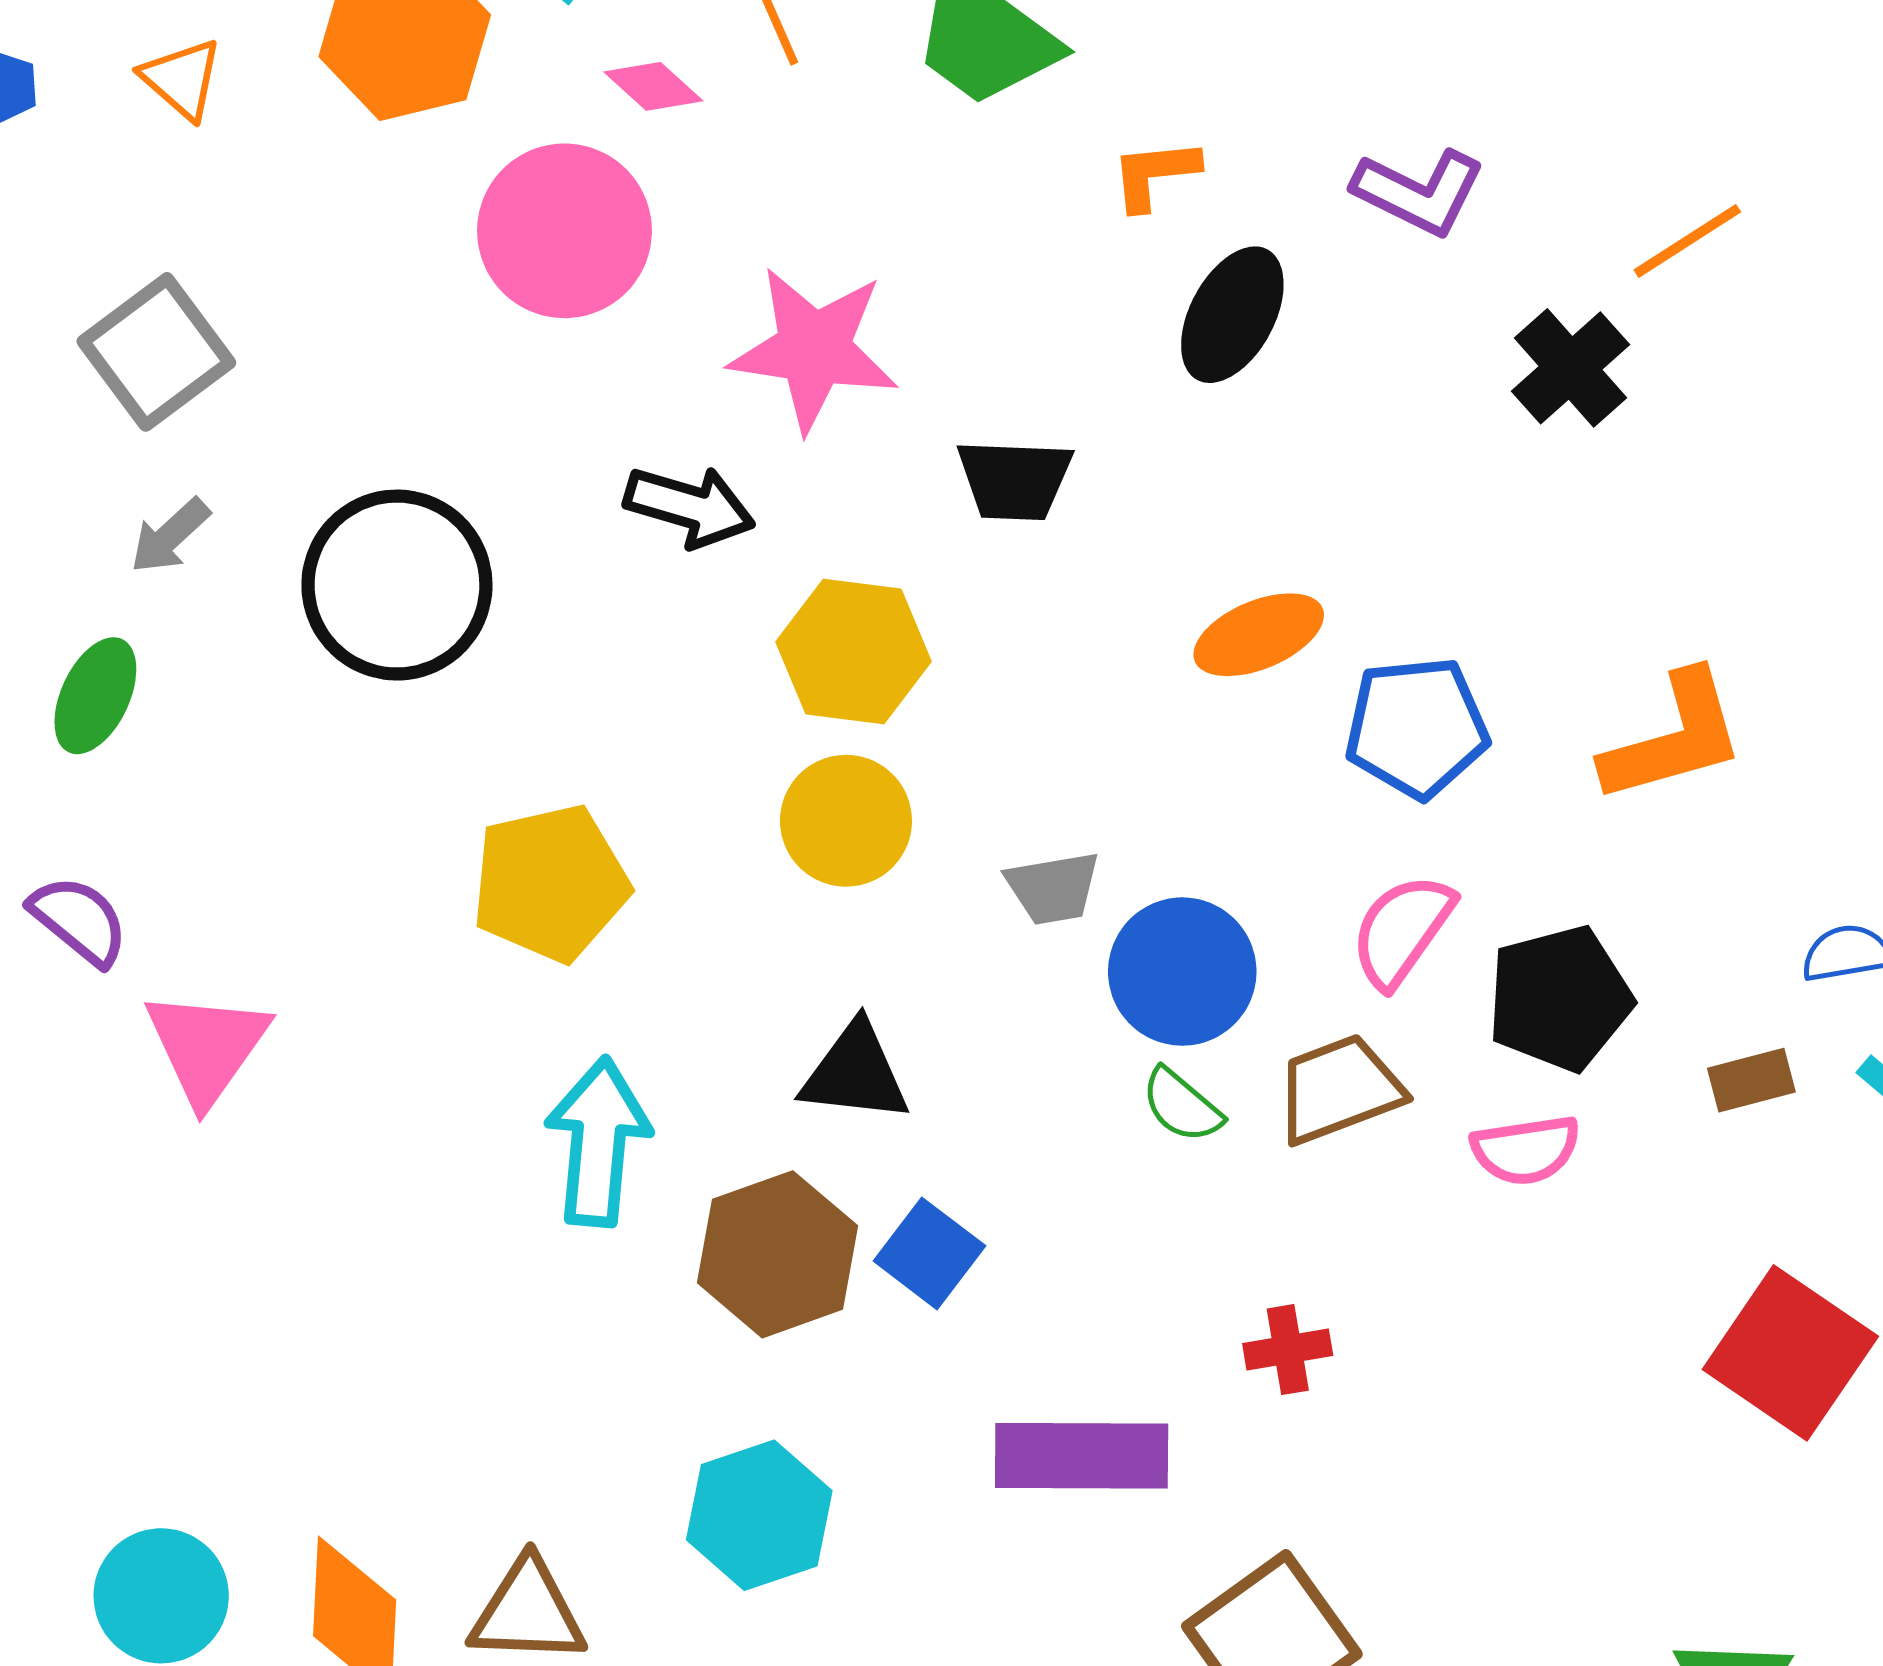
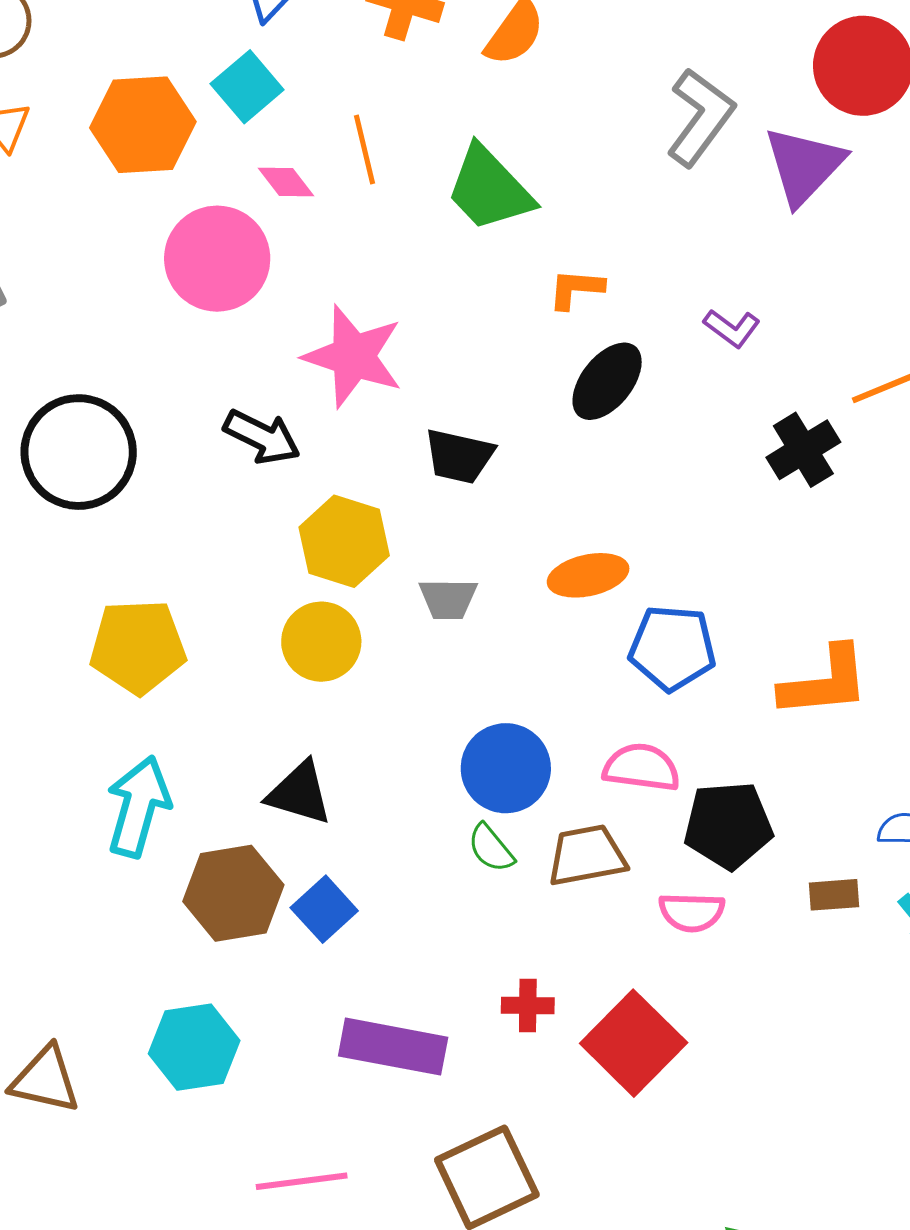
purple L-shape: (1419, 192) -> (732, 328), size x0.7
gray trapezoid: (1053, 888) -> (448, 599), moved
pink semicircle: (1402, 930) -> (642, 767), turned 52
red square: (1790, 1353) -> (634, 1043), moved

